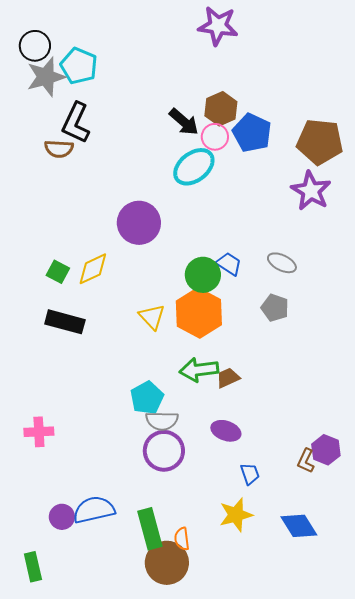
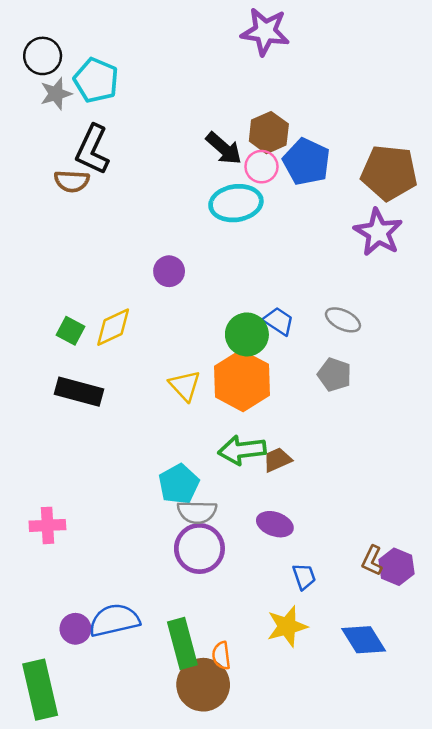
gray star: (46, 77) -> (56, 94), size x0.7
cyan ellipse: (194, 167) -> (236, 203), turned 30
purple circle: (139, 223) -> (169, 271), size x0.6
purple hexagon: (326, 450) -> (396, 567), moved
green rectangle: (33, 567) -> (40, 690), size x1.6

